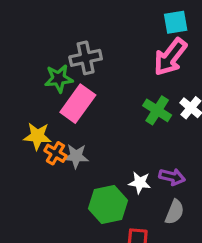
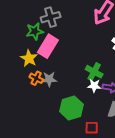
green cross: (157, 110) -> (94, 72), moved
yellow star: (37, 136) -> (29, 58), moved, turned 30
white star: (140, 183) -> (94, 86), moved

